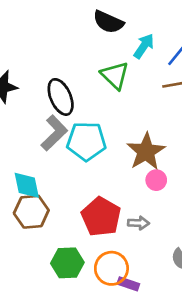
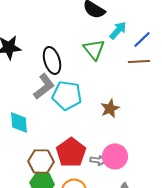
brown star: (146, 152) -> (110, 108), size x0.7
pink circle: (156, 180) -> (115, 156), moved, size x1.6
brown hexagon: (31, 212) -> (41, 161), moved

